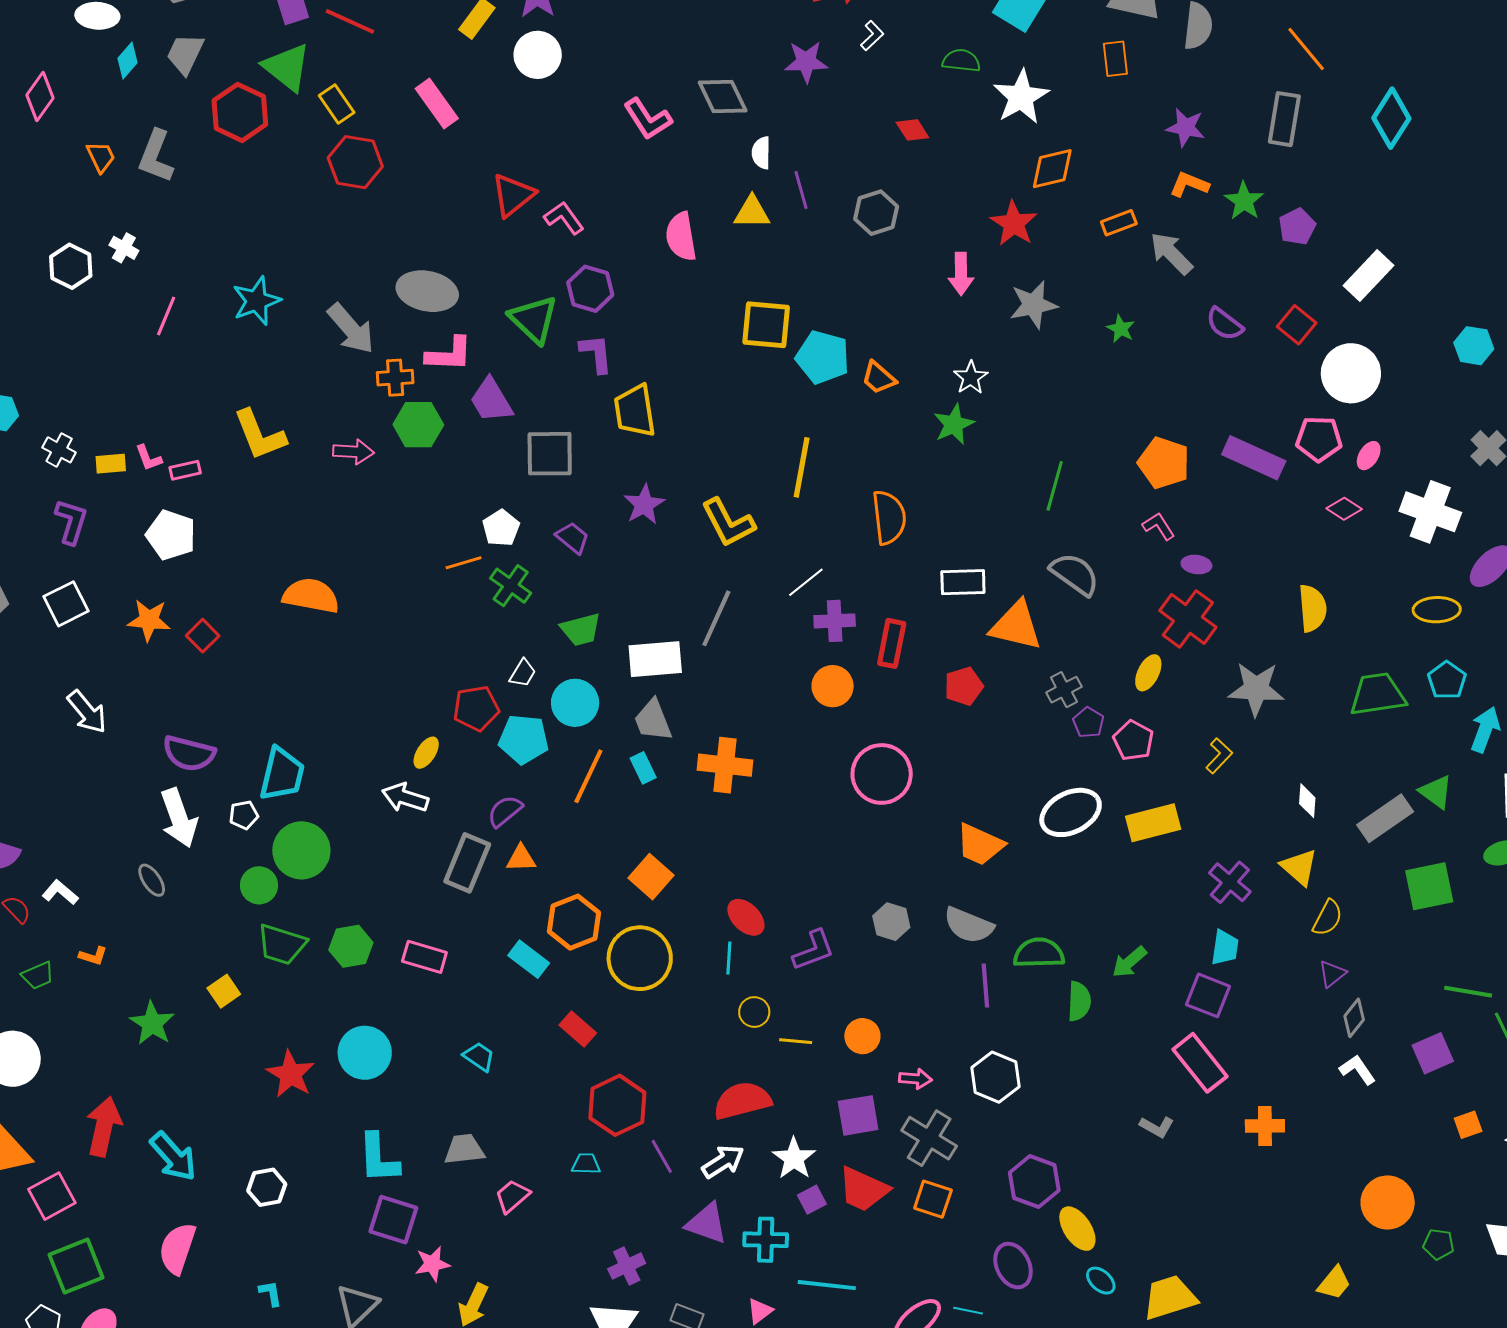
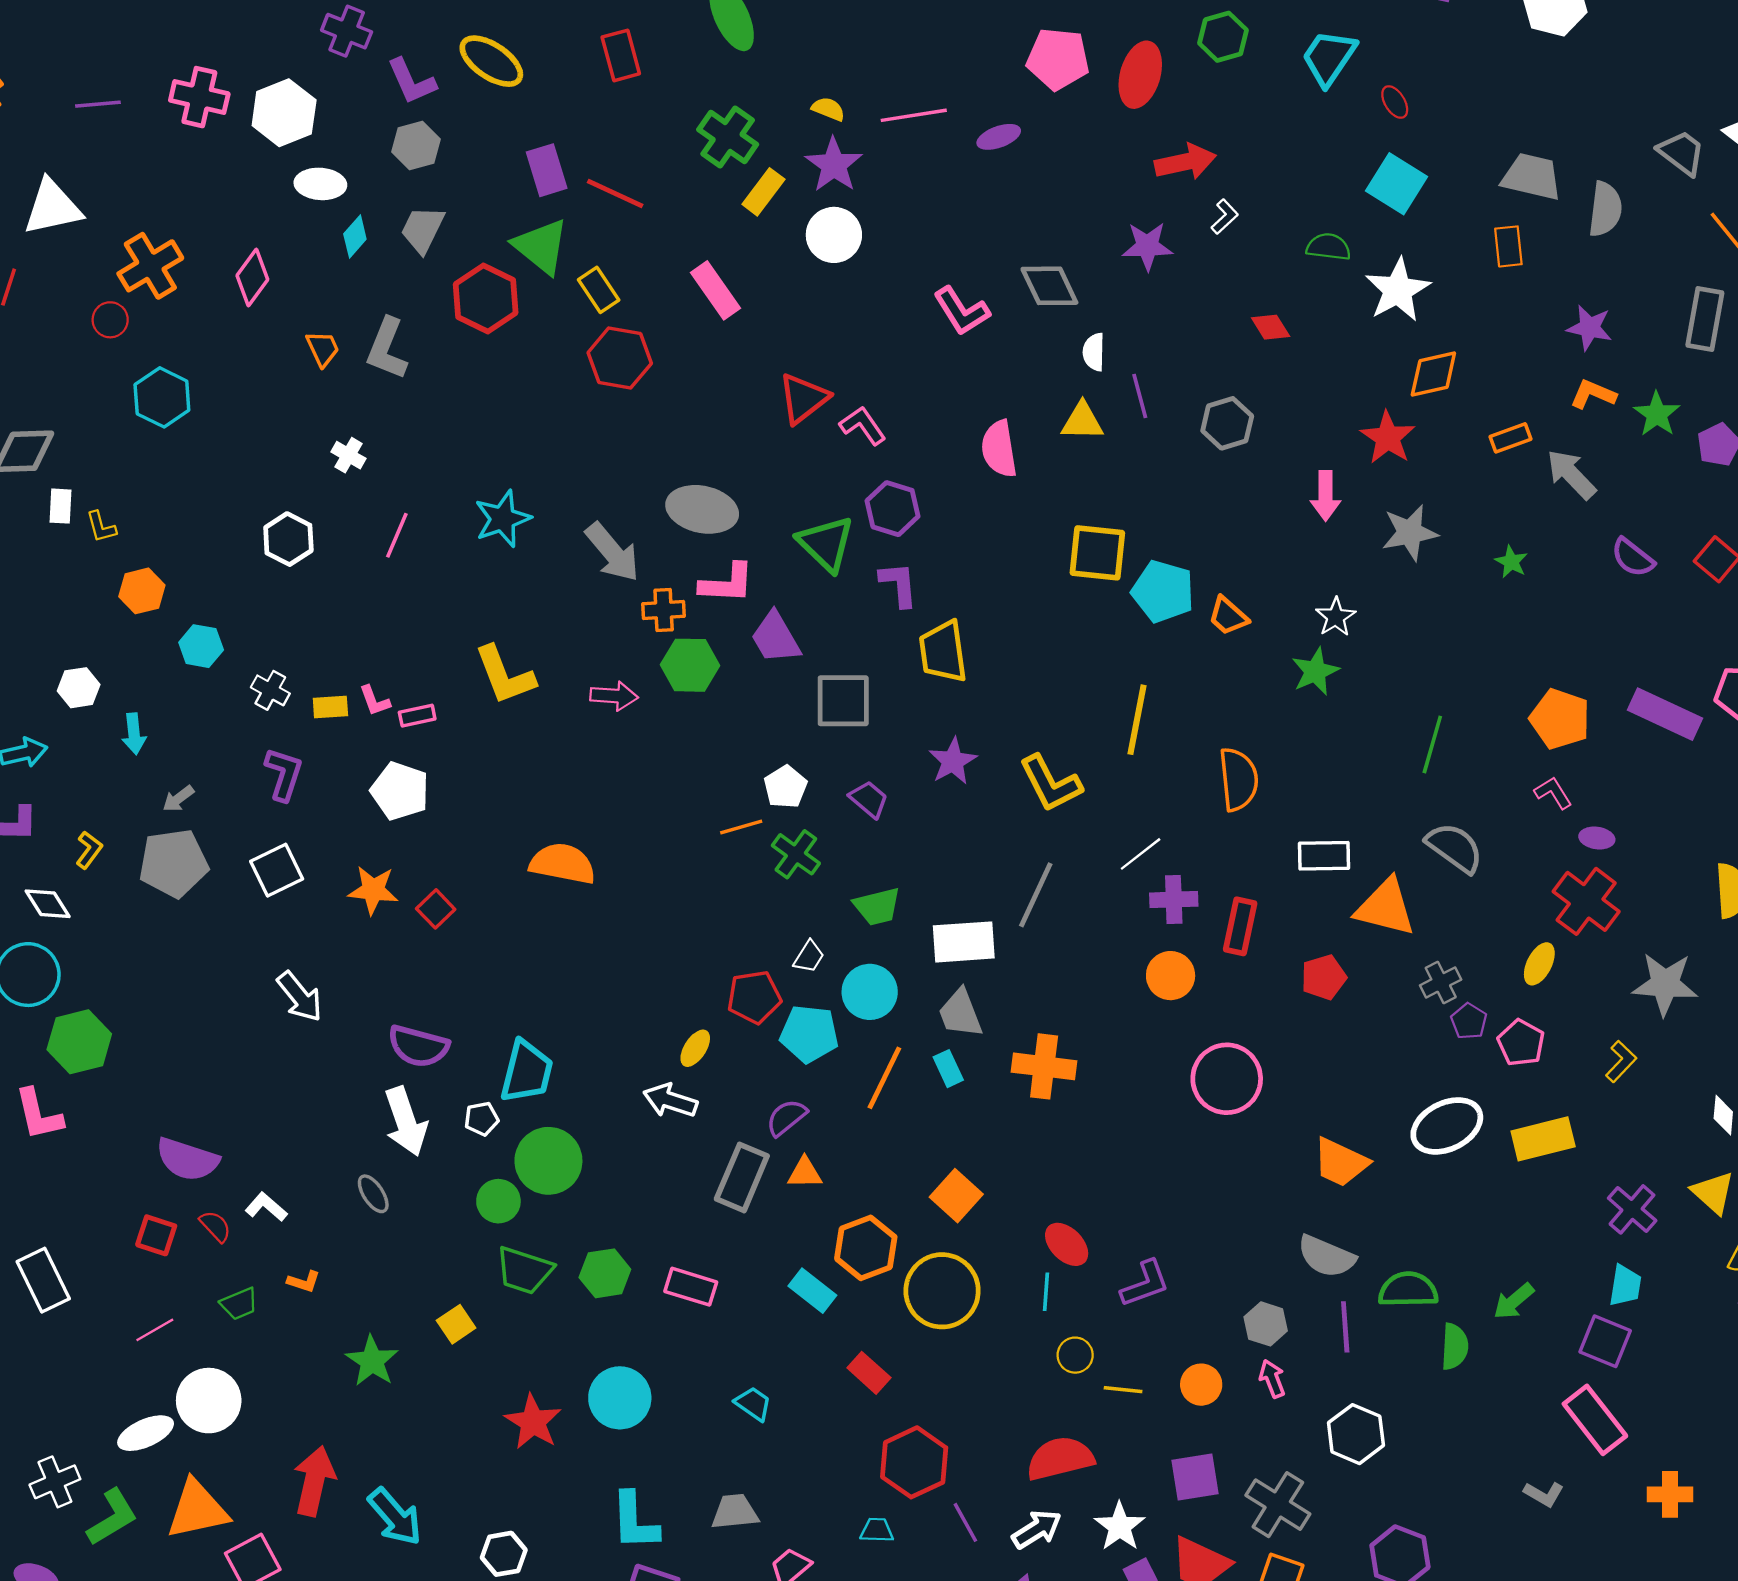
white hexagon: (71, 266) -> (288, 539), moved
gray hexagon: (891, 922) -> (1266, 1324), moved
pink arrow: (915, 1079) -> (1272, 1379), moved, turned -116

